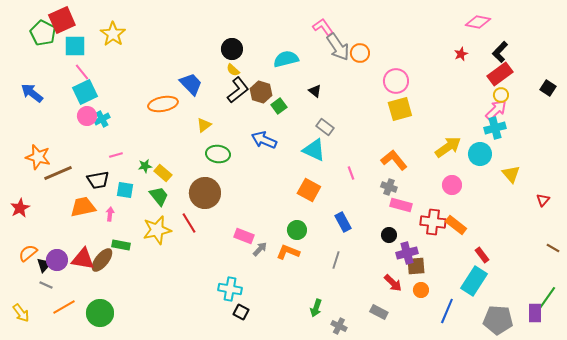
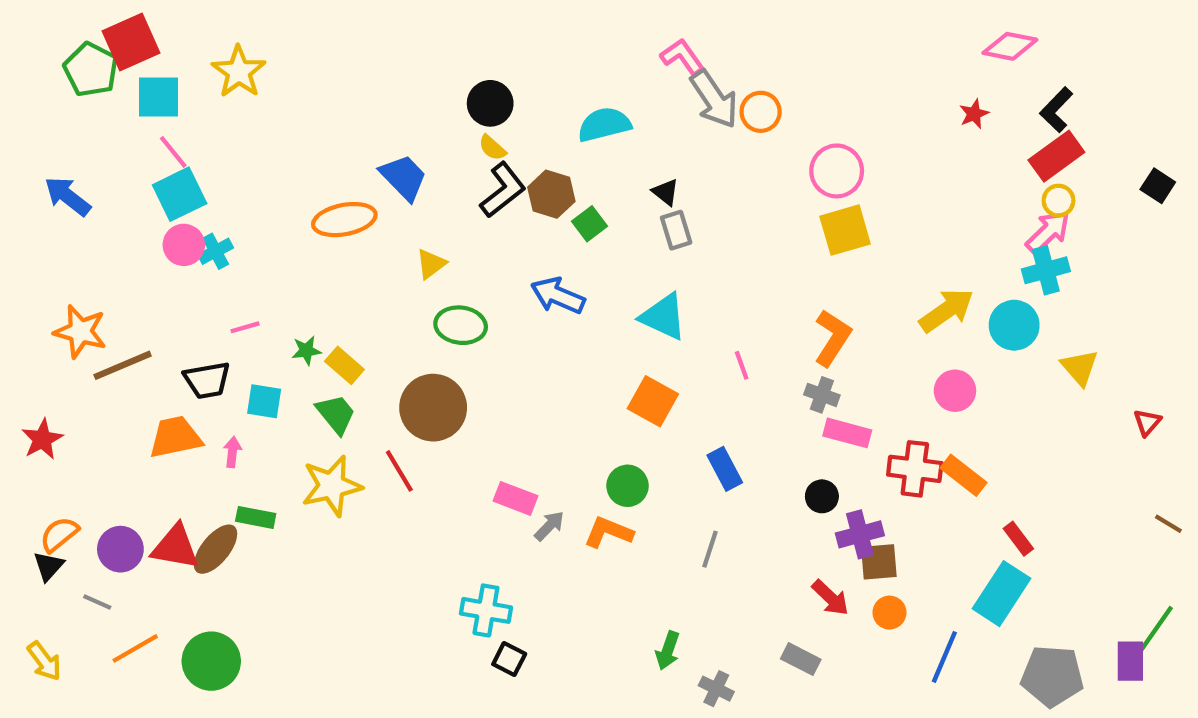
gray rectangle: (325, 127) -> (676, 230), moved, turned 36
orange L-shape: (394, 160) -> (832, 338), turned 72
black triangle: (44, 265) -> (49, 566), moved

